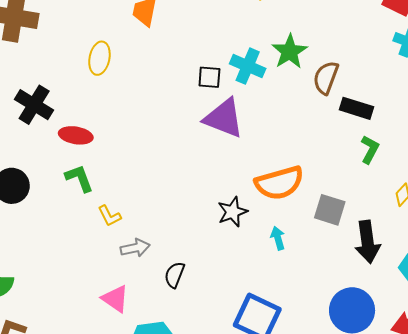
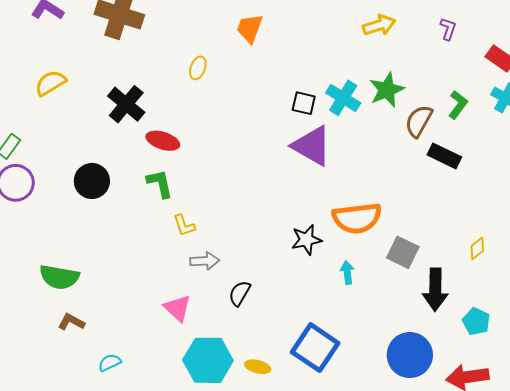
yellow ellipse: (99, 58) -> (198, 68), size x0.7
green L-shape: (370, 149) -> (458, 105), moved

